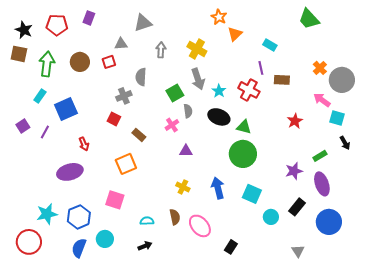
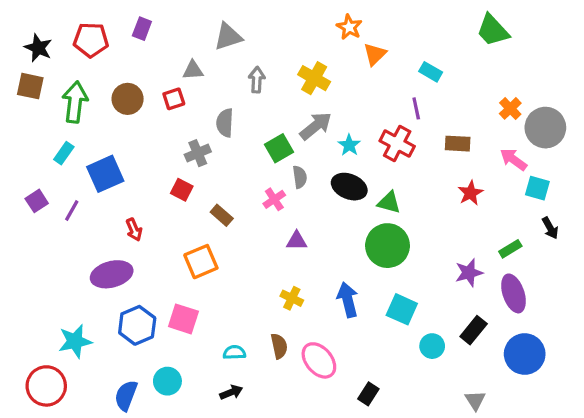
gray arrow: (198, 79) -> (316, 126), turned -110
brown rectangle: (282, 80) -> (458, 144), moved
blue hexagon: (79, 217) -> (137, 325), moved

